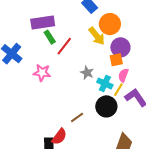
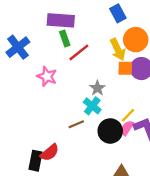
orange square: (116, 60) -> (125, 68), moved
pink semicircle: (123, 75) -> (127, 128), moved
cyan cross: (105, 84) -> (92, 106), moved
brown line: (77, 117) -> (76, 124), moved

